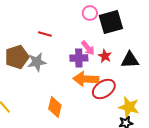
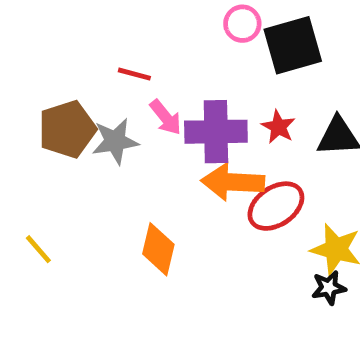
pink arrow: (88, 48) -> (166, 117), moved
purple cross: (79, 58) -> (216, 132), size x1.4

